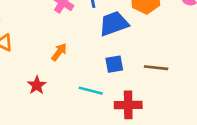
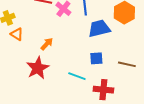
orange arrow: (59, 52) -> (47, 44), moved
red star: (37, 85) -> (38, 68), size x1.6

